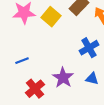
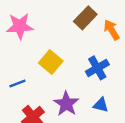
yellow square: (51, 17) -> (51, 62), moved

